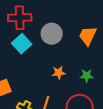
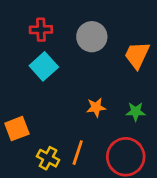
red cross: (20, 18) -> (41, 30), size x0.7
gray circle: (52, 34) -> (92, 37), moved

